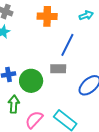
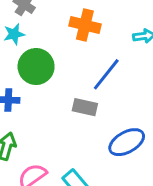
green circle: (31, 81) -> (36, 67), moved

